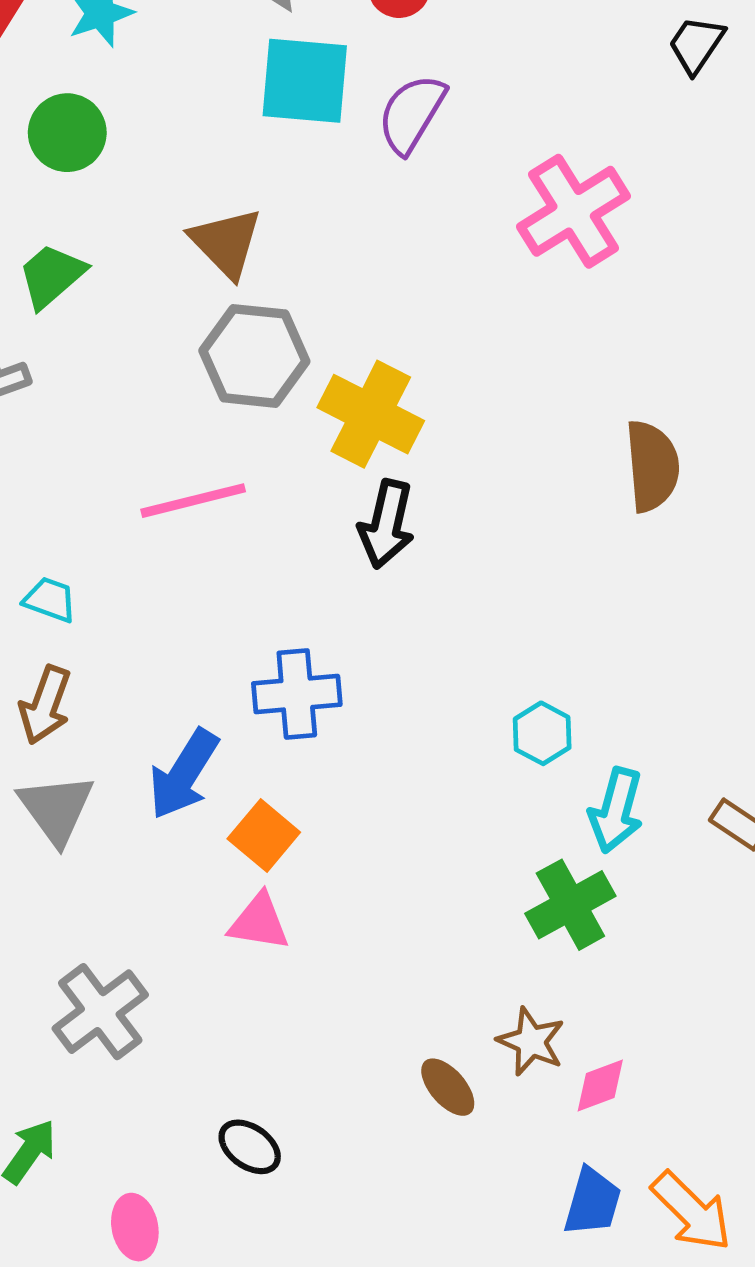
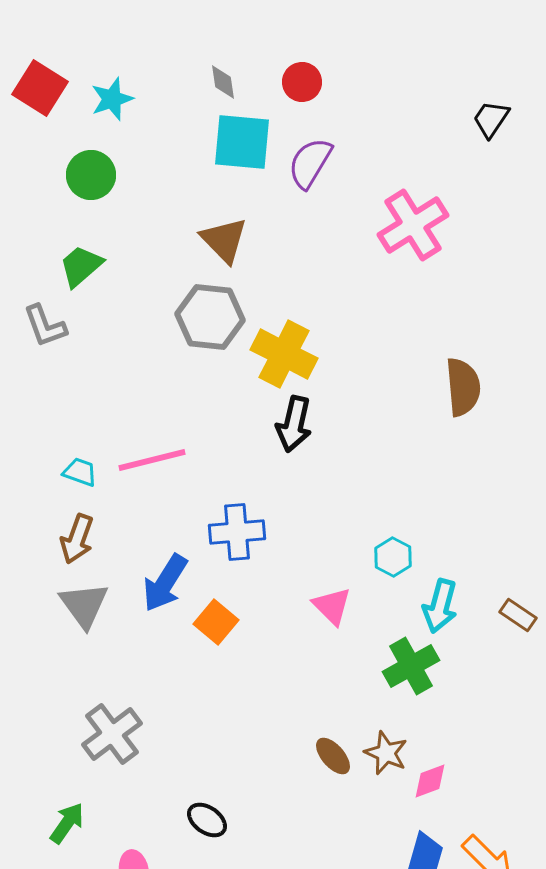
brown triangle: (226, 243) -> (224, 240), moved
pink line: (193, 501) -> (152, 460), moved
pink triangle: (259, 922) -> (332, 606), moved, turned 36
brown ellipse: (448, 1087) -> (333, 756), moved

